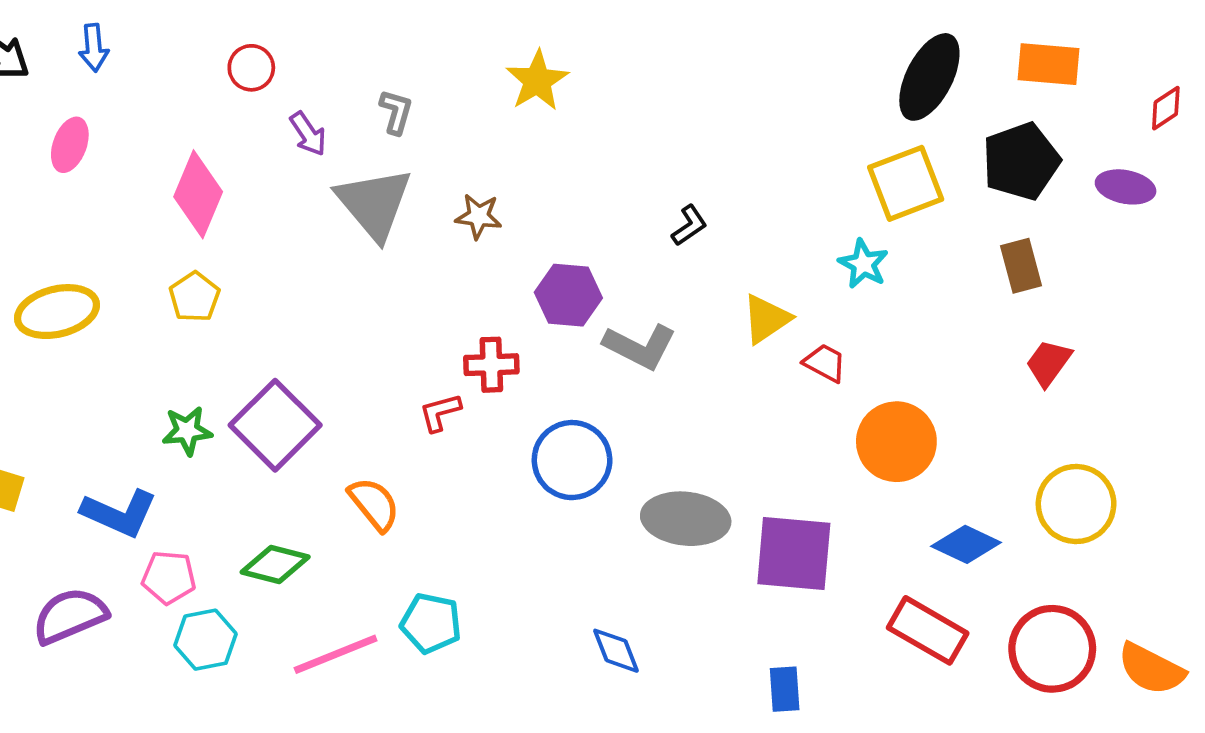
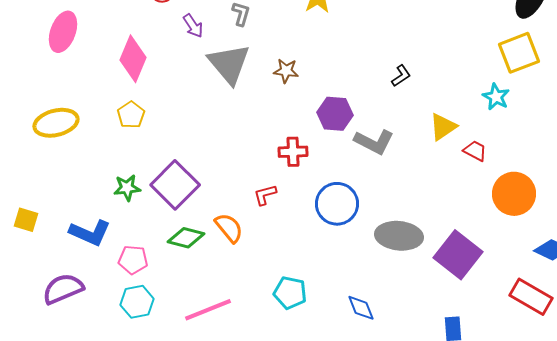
pink ellipse: (70, 145) -> (63, 32), size x1.4
red L-shape: (440, 412) -> (265, 195), moved
purple square: (794, 554) -> (458, 255), turned 33
green diamond: (275, 564) -> (186, 238), moved
pink pentagon: (169, 577) -> (133, 260), moved
cyan pentagon: (431, 623) -> (290, 293), moved

